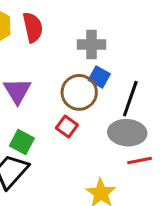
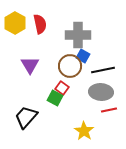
gray cross: (92, 44) -> (78, 35), size x1.4
black line: (130, 99) -> (103, 70), turned 60
green square: (22, 142) -> (55, 98), moved

